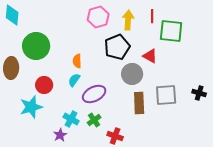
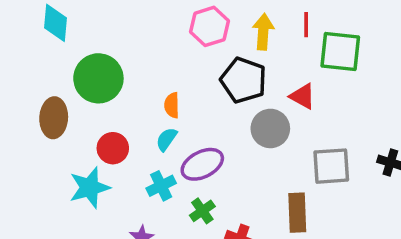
black pentagon: (117, 47) -> (243, 80), turned -30
brown rectangle: (139, 103) -> (297, 213), moved
cyan cross: (71, 119) -> (161, 186), moved, turned 35

